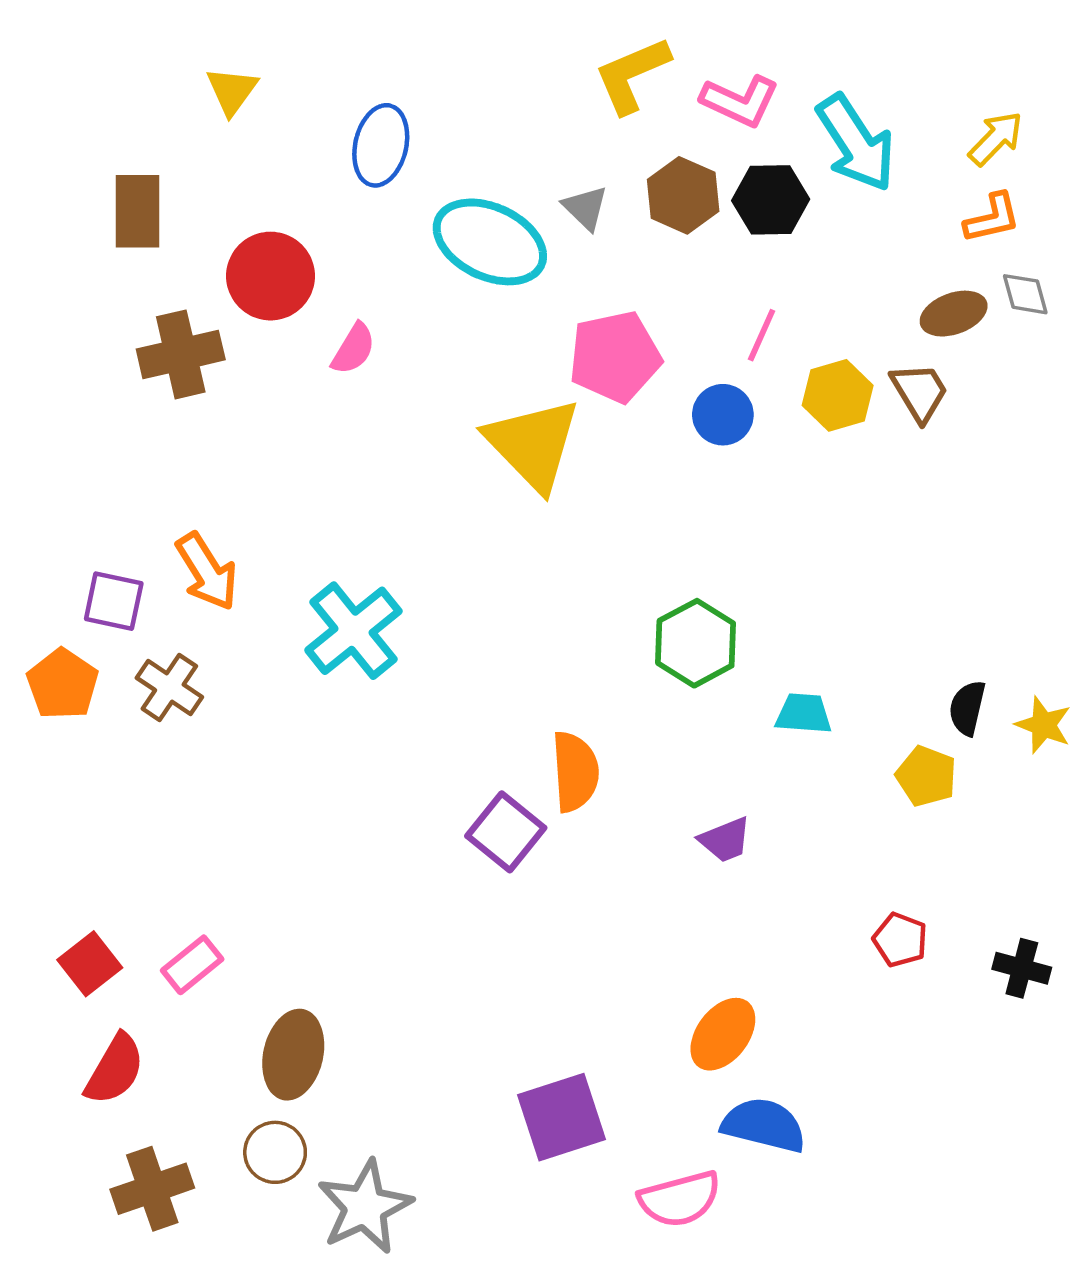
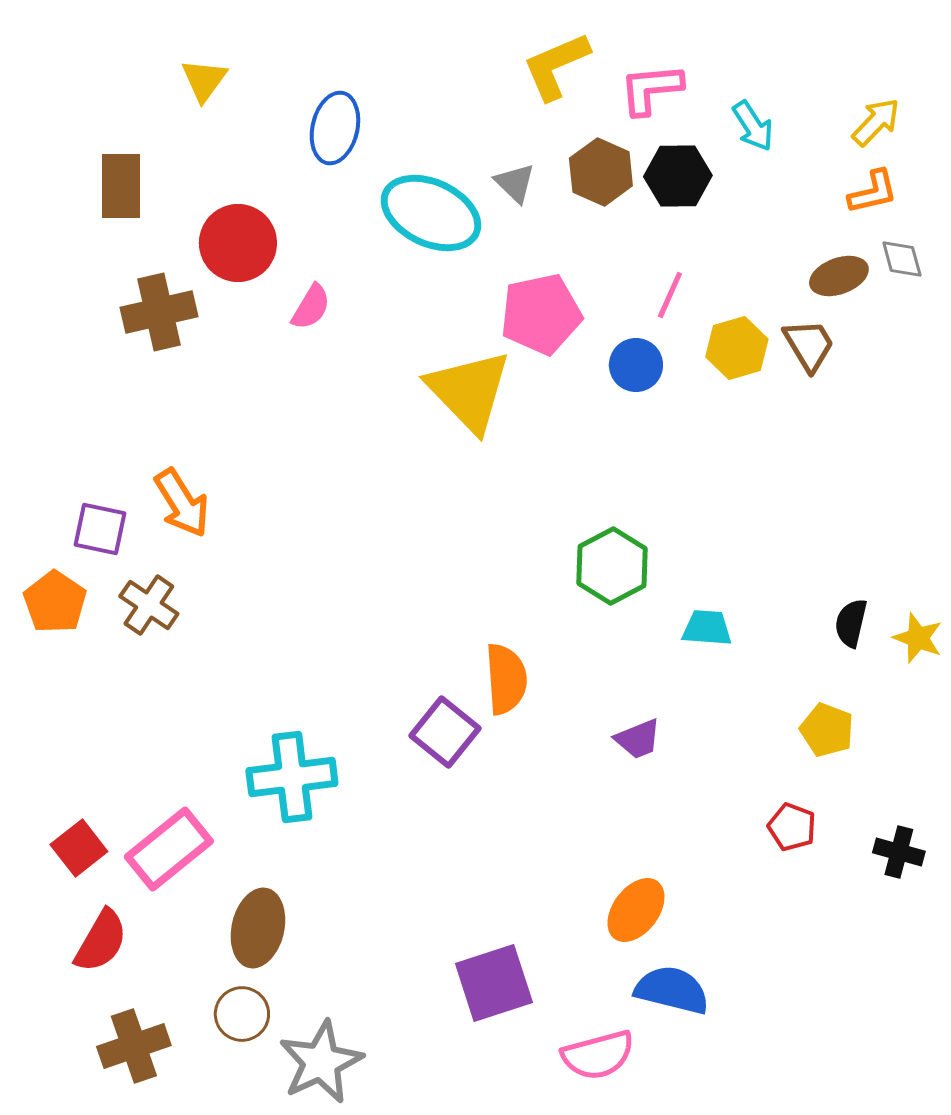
pink L-shape: (740, 101) -> (651, 89), turned 150
cyan arrow: (856, 143) -> (753, 126), size x0.6
cyan cross: (353, 631) -> (292, 777), moved, turned 32
yellow pentagon: (926, 776) -> (827, 730), moved
pink rectangle: (192, 965) -> (169, 849), size x1.6

